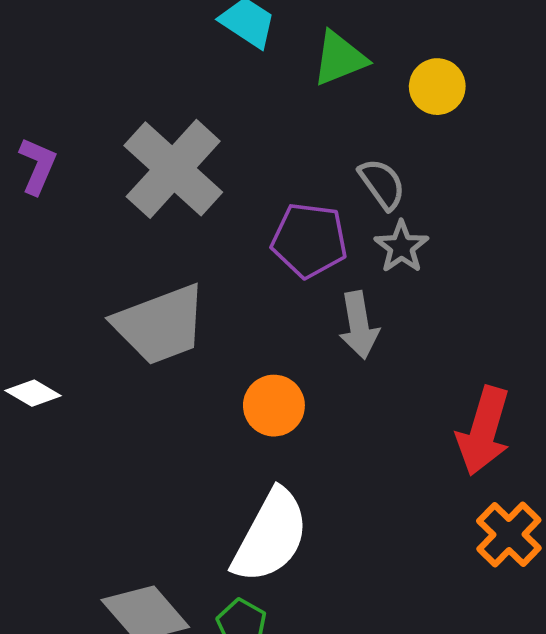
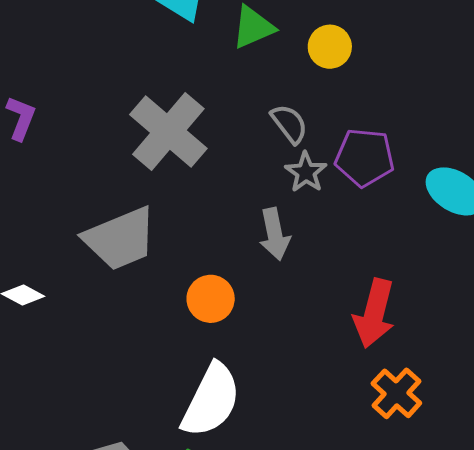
gray cross: (173, 169) -> (168, 131), moved
purple pentagon: (309, 240) -> (365, 157), moved

